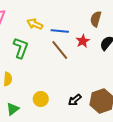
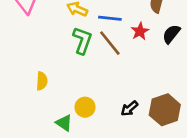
green L-shape: (21, 48) -> (82, 40), moved
green triangle: (13, 109) -> (64, 123), moved, turned -48

